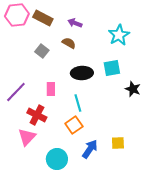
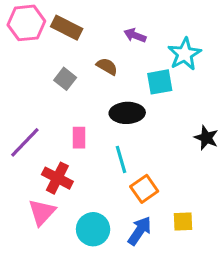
purple arrow: (75, 23) -> (135, 35), moved
cyan square: (112, 68) -> (160, 82), moved
orange square: (74, 125) -> (144, 189), moved
cyan circle: (57, 159) -> (93, 229), moved

